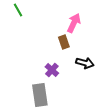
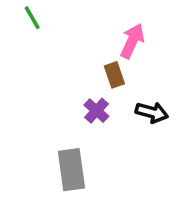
purple cross: (52, 70) -> (96, 111), moved

